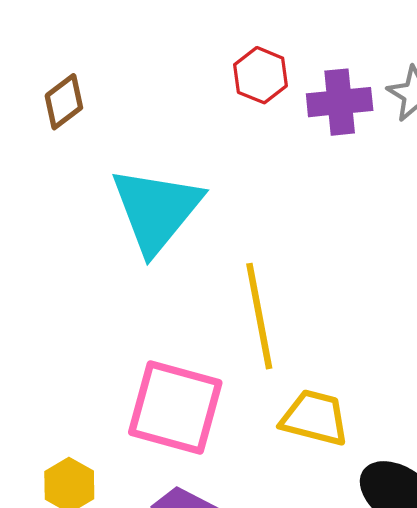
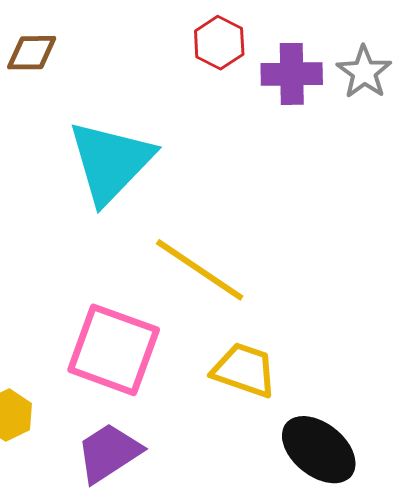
brown diamond: (64, 102) -> (32, 53), turned 32
yellow line: (259, 316) -> (200, 270), turned -50

